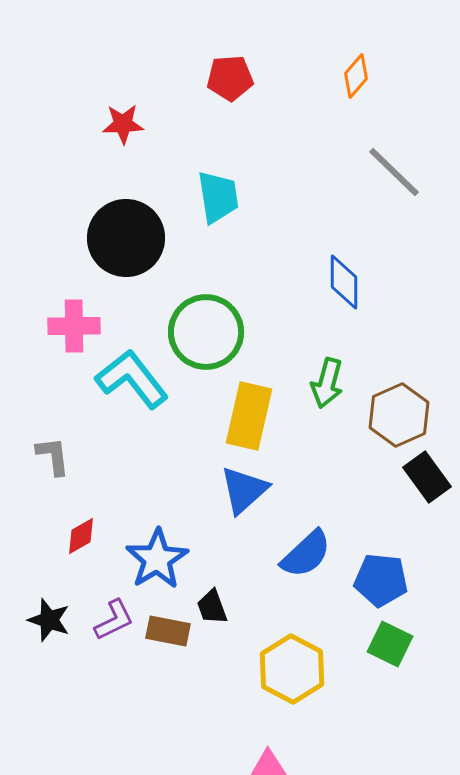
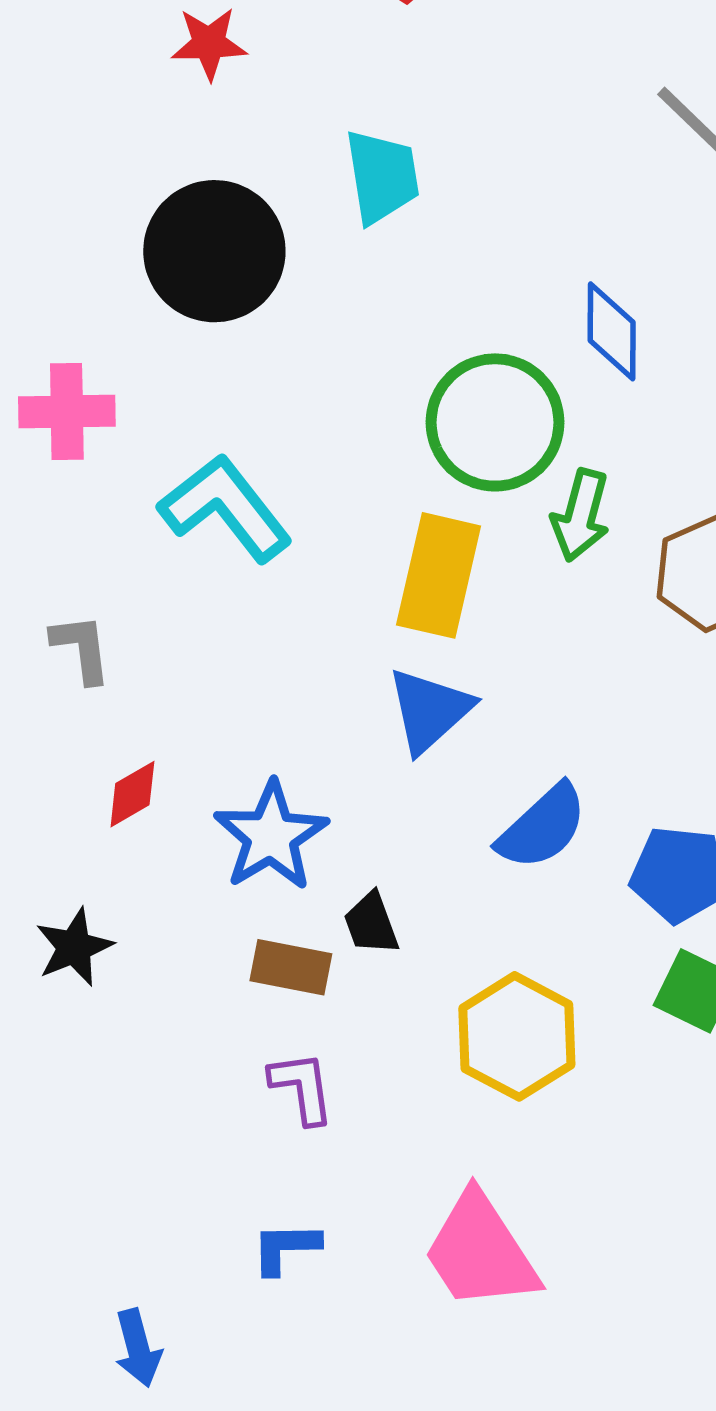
pink cross: (74, 326) -> (67, 412), moved
green circle: (206, 332) -> (495, 422), moved
black star: (49, 620) -> (74, 947), turned 30
purple L-shape: (114, 620) -> (302, 1087), moved, turned -72

